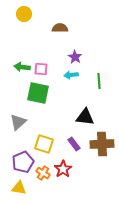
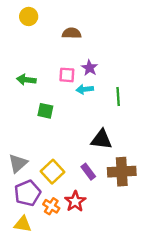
pink square: (41, 69) -> (67, 75), moved
green square: (38, 93) -> (45, 111), size x0.6
gray triangle: (18, 122) -> (18, 163), moved
yellow square: (44, 144) -> (53, 172), turned 30

